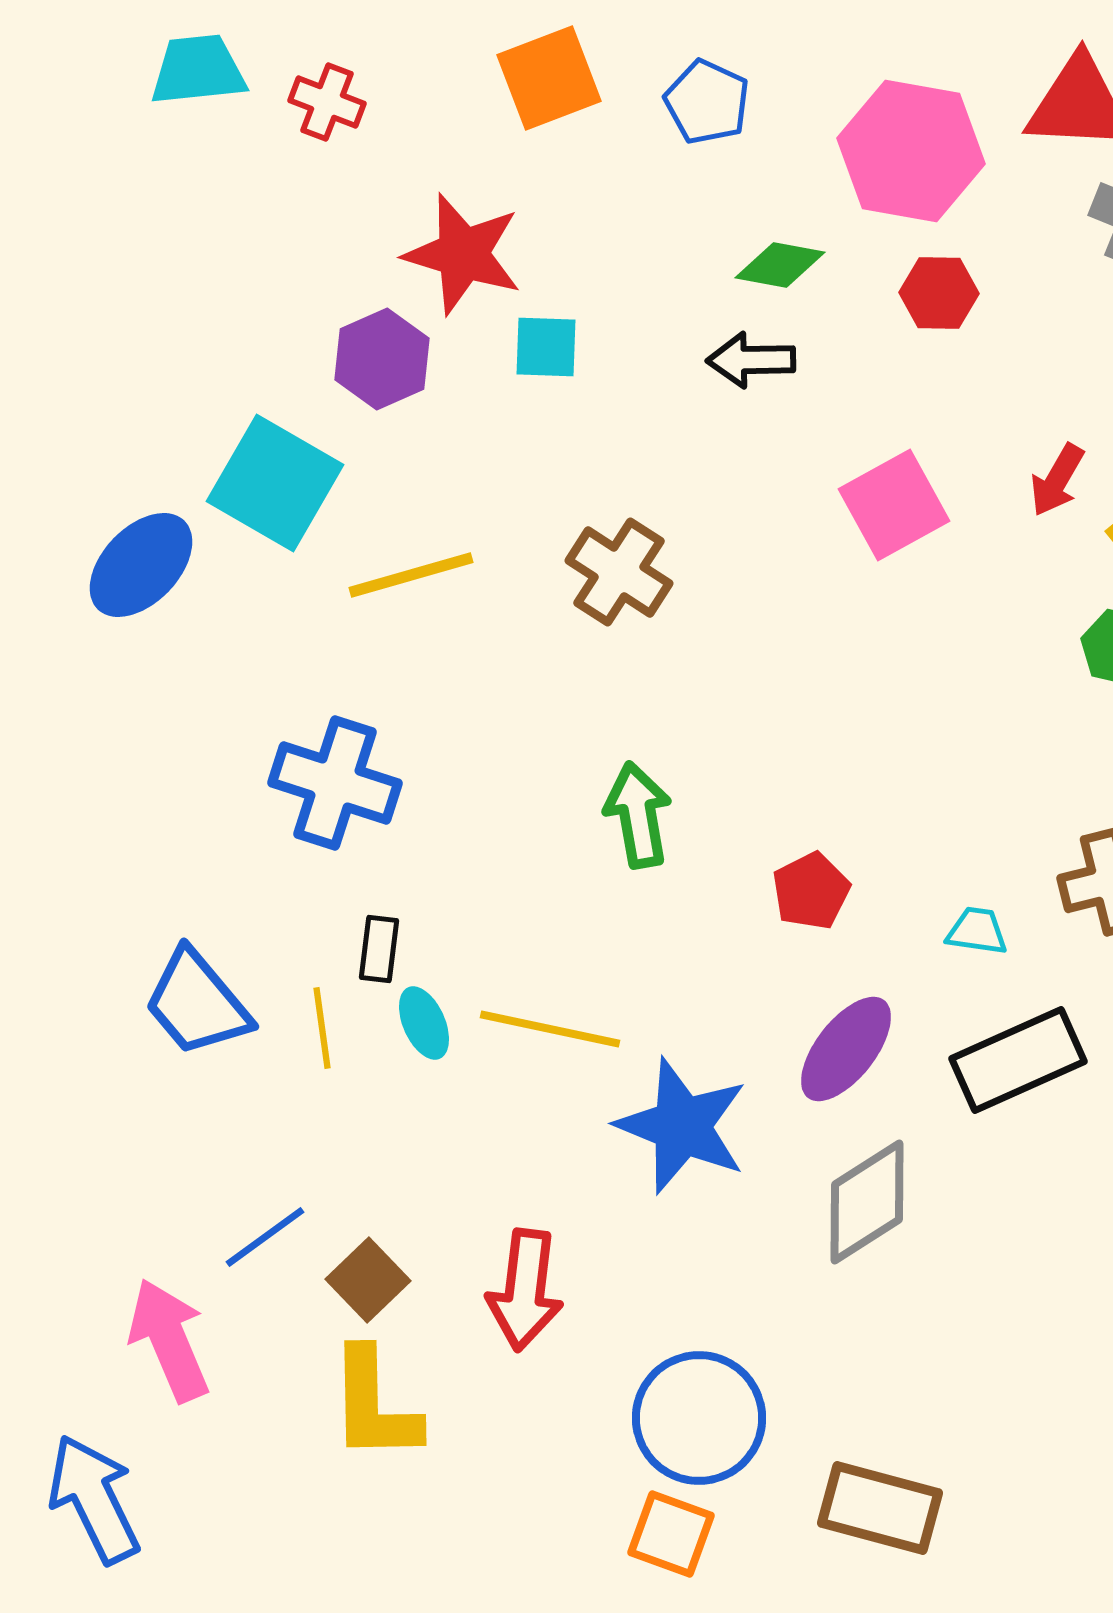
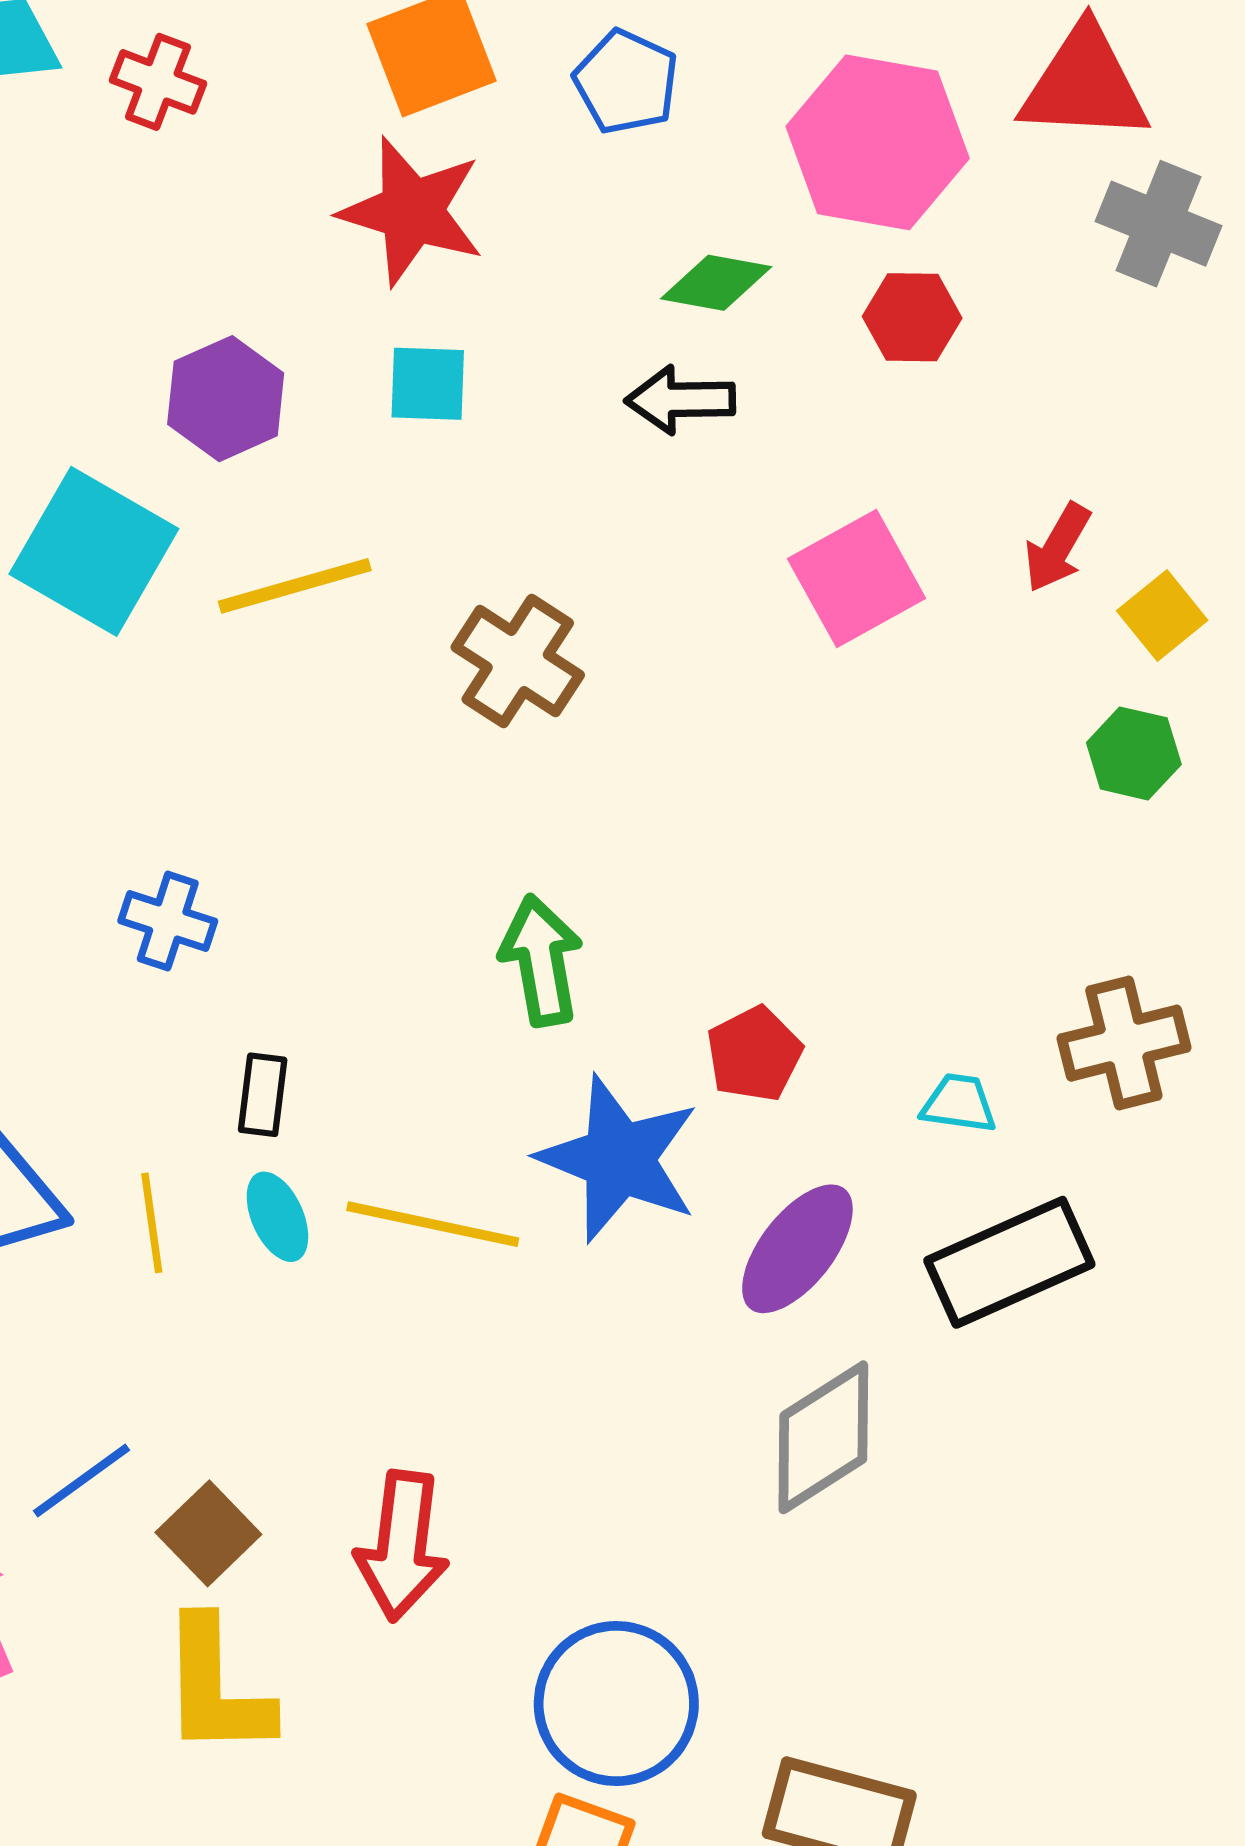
red star: (463, 254) -> (412, 211), moved
yellow line: (411, 575) -> (295, 586), moved
blue cross: (335, 783) -> (168, 921), size x0.6
black rectangle: (379, 949) -> (263, 1095), moved
blue star: (682, 1126) -> (619, 1159), moved

